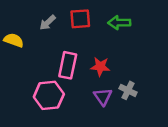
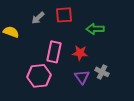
green arrow: (119, 23) -> (95, 29), moved

